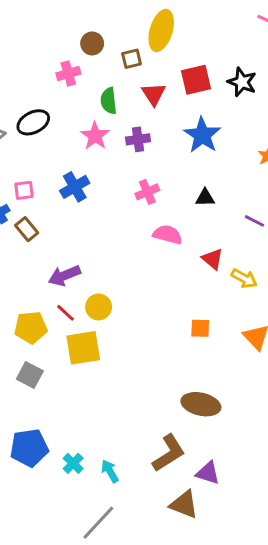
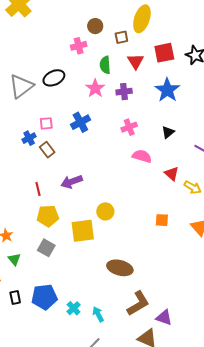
black triangle: (205, 198) -> (168, 132), turned -40
yellow circle: (99, 307) -> (105, 211), moved
red line: (66, 313) -> (38, 189), moved, turned 32
brown ellipse: (201, 404) -> (120, 268), moved

